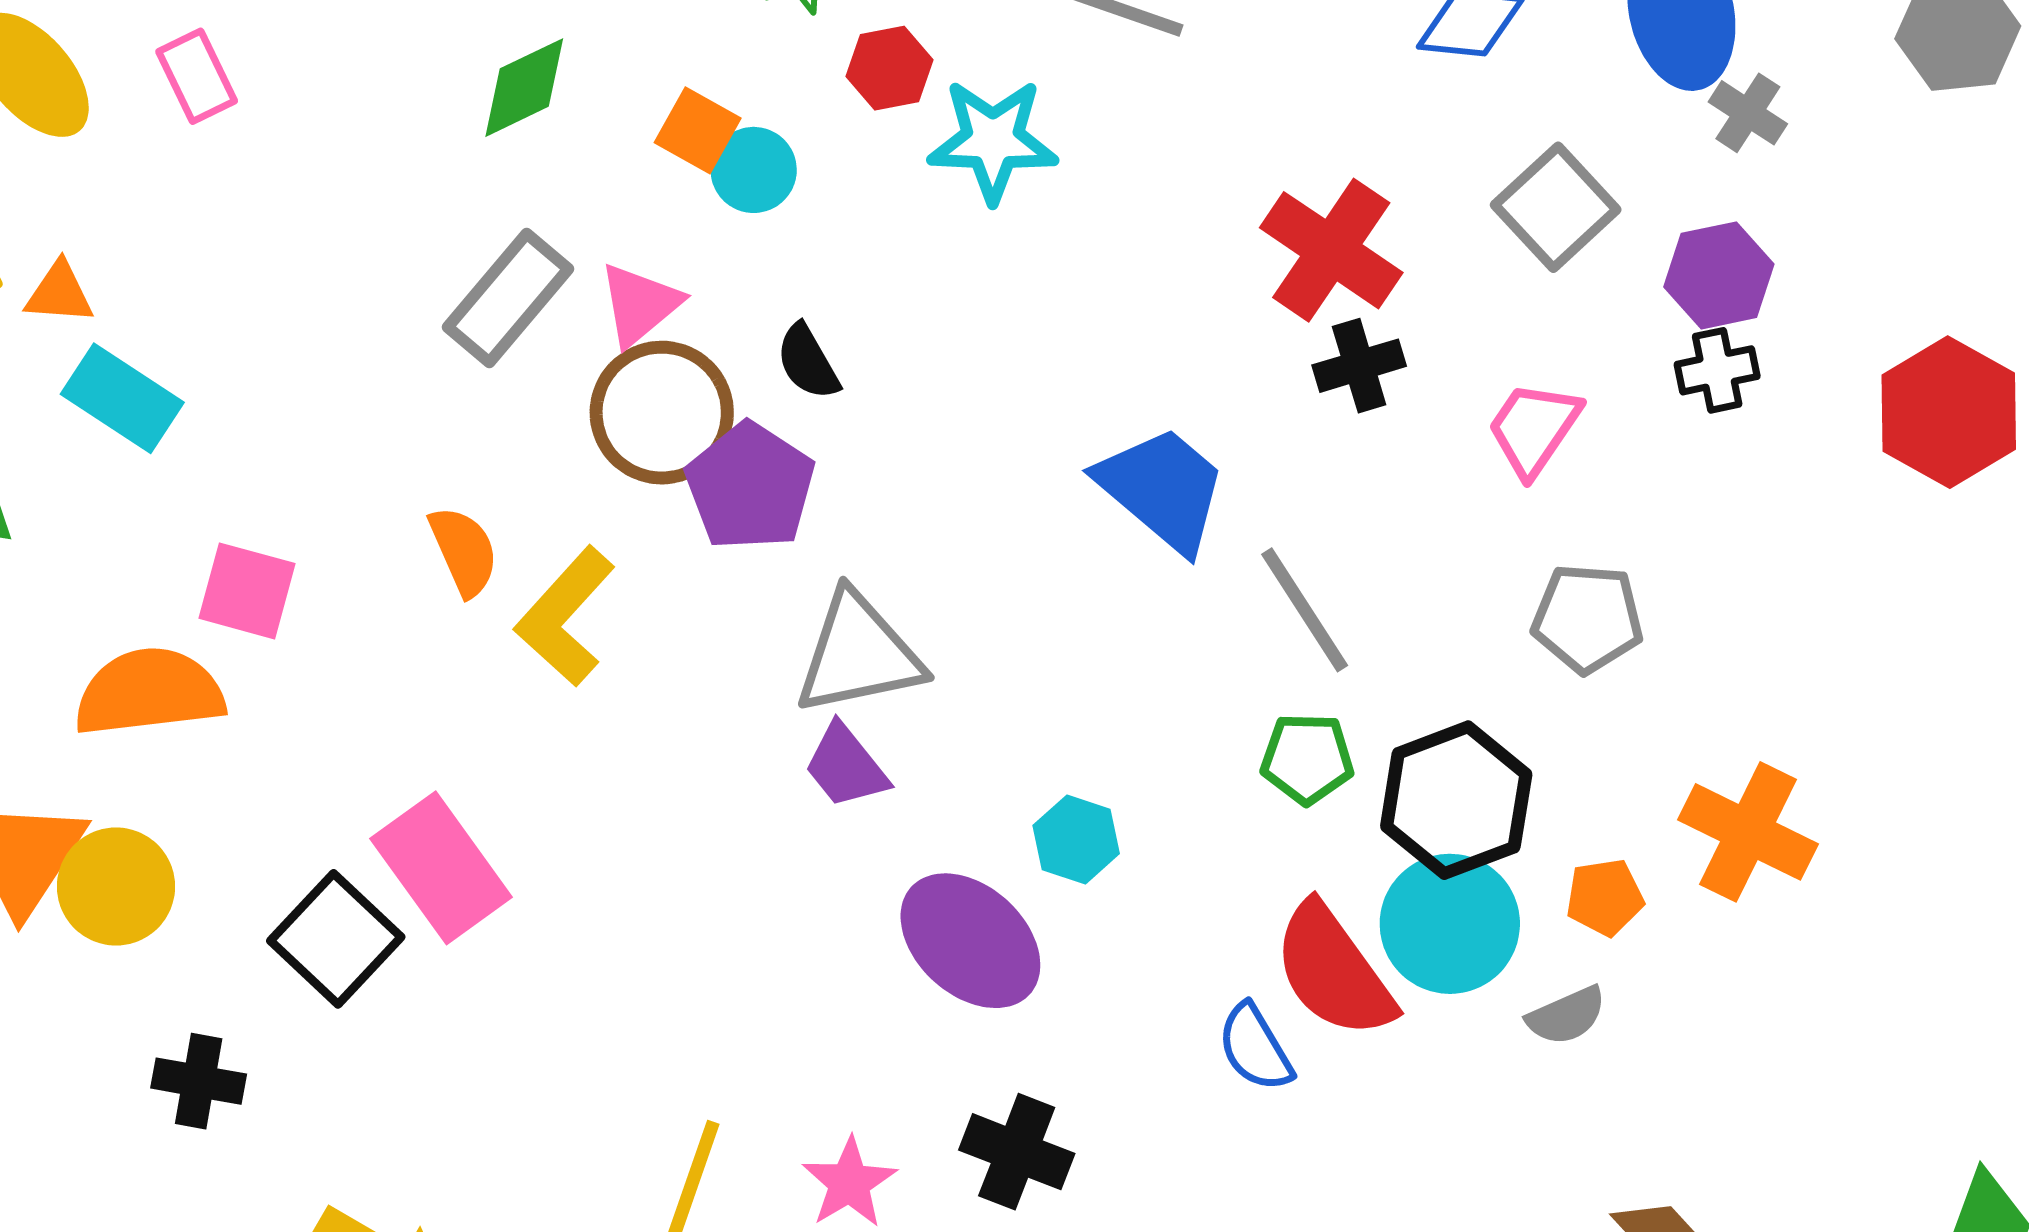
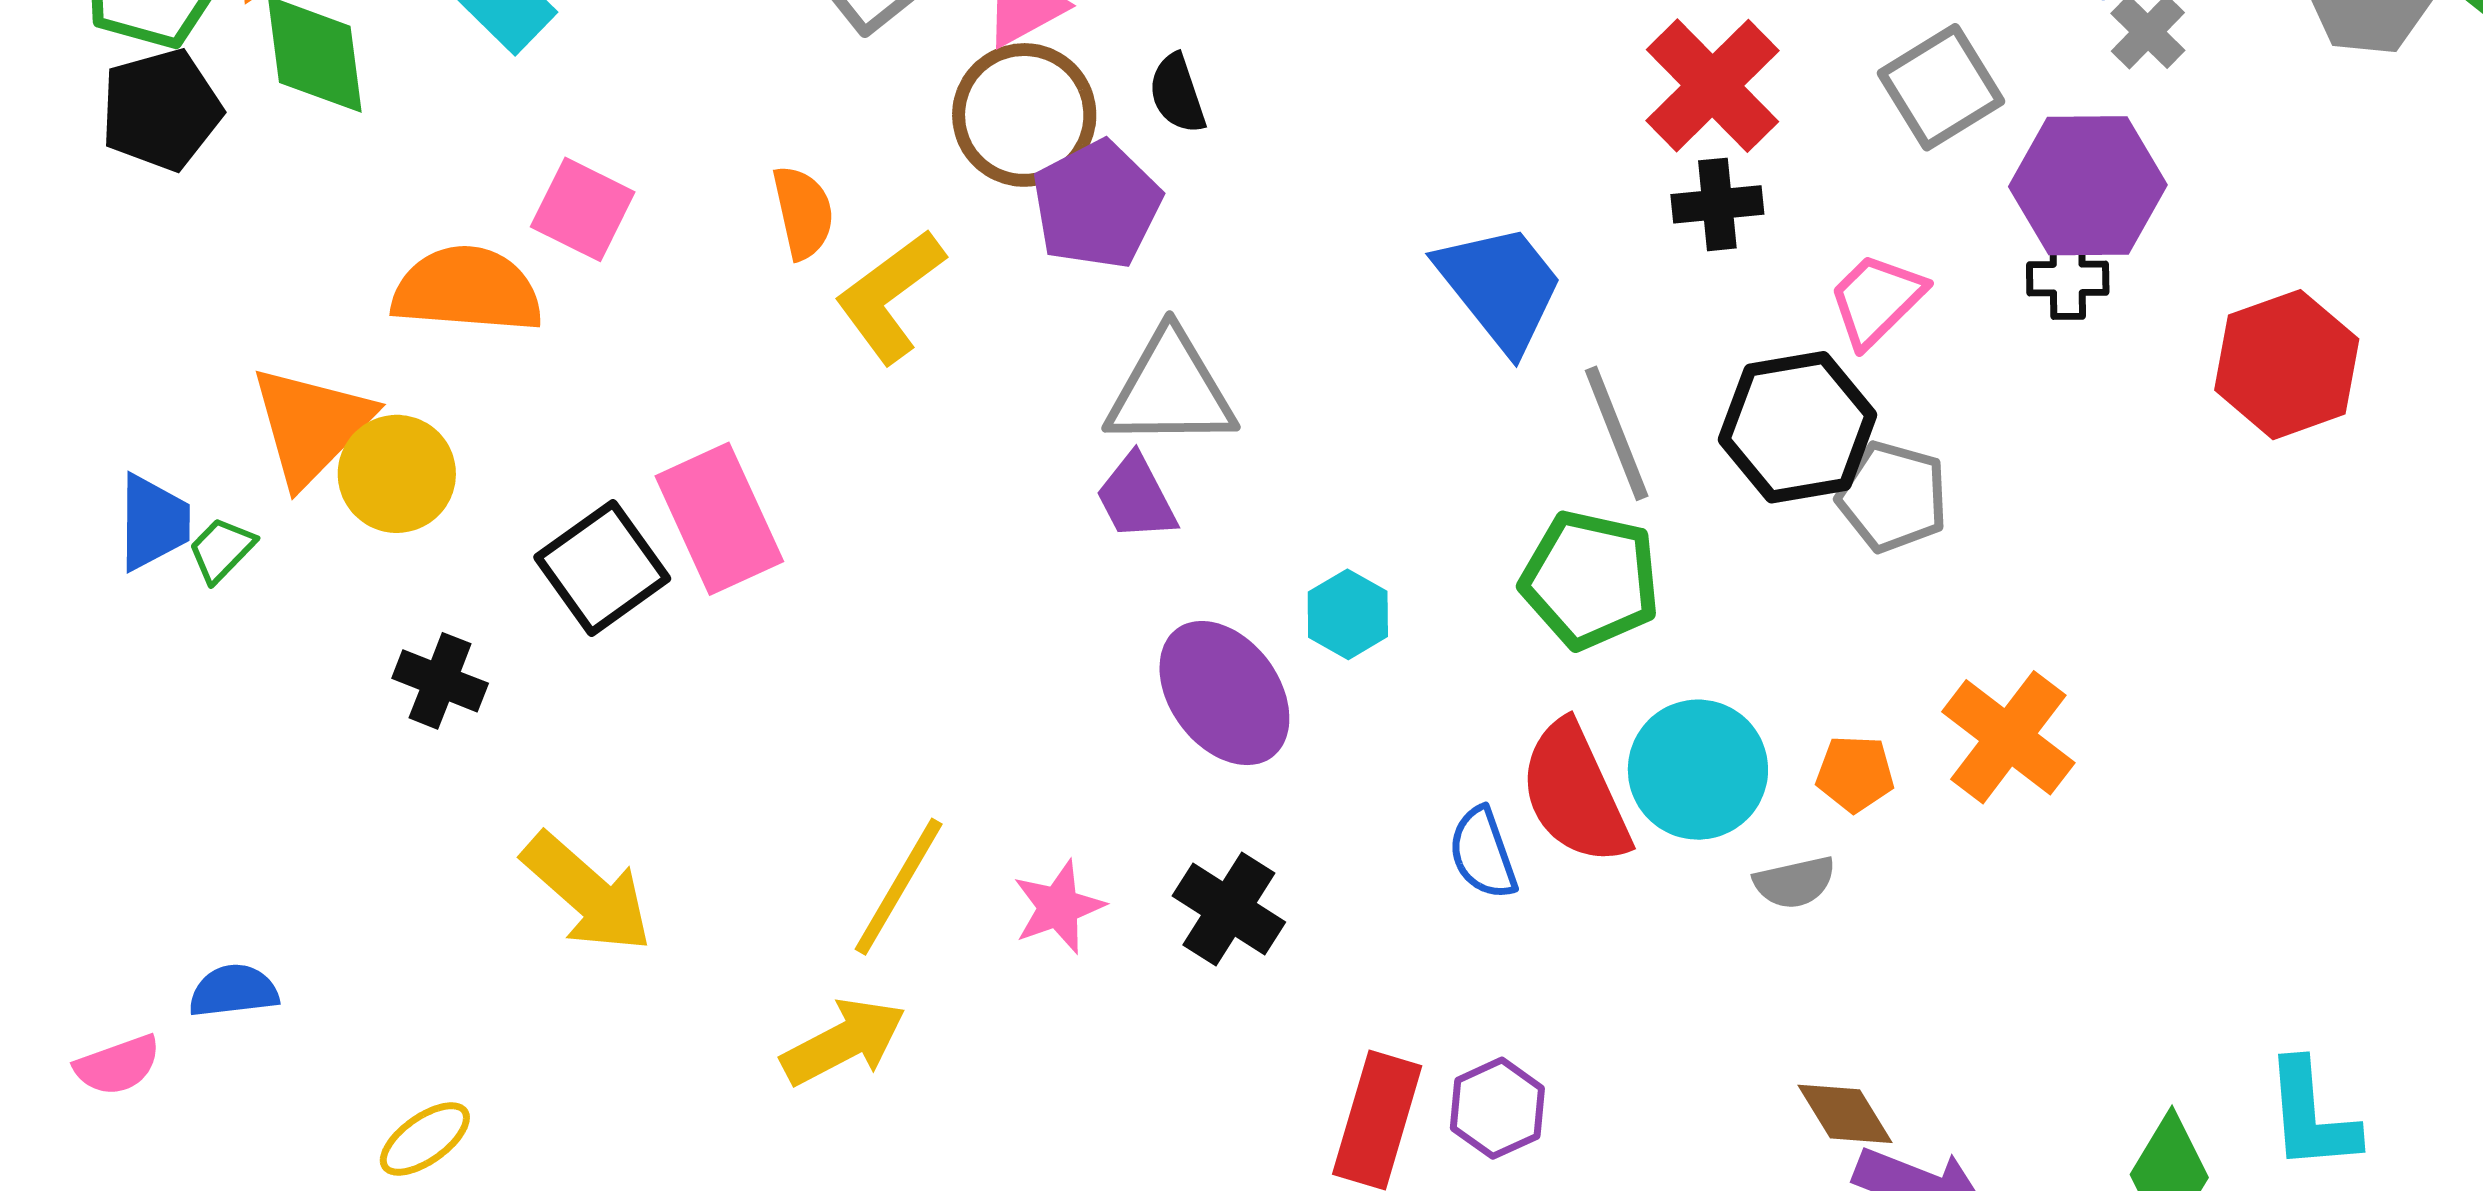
purple hexagon: (1719, 275) -> (2088, 186), size x1.4
green pentagon: (1307, 759) -> (1590, 580), size x1.5
black hexagon: (1456, 800) -> (1798, 427), moved

